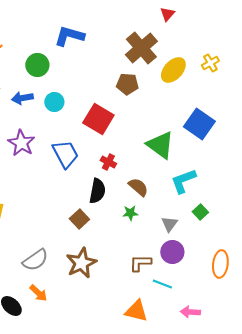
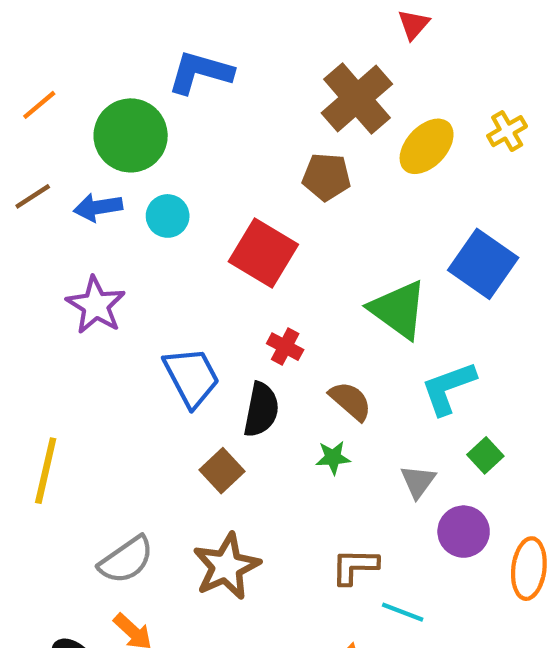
green circle: (37, 65) -> (131, 135), size x1.4
blue trapezoid: (65, 154) -> (192, 377), moved
purple circle: (172, 252) -> (464, 532), moved

